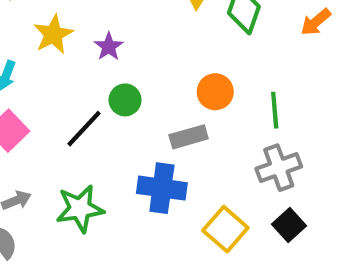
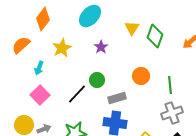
purple star: (109, 47) -> (101, 47), moved
gray rectangle: (189, 137) -> (117, 98), moved

